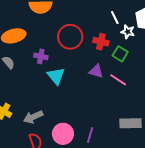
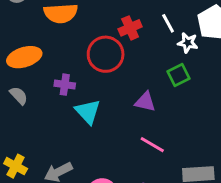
red cross: (101, 42) -> (130, 28), moved, turned -35
green square: (120, 54) -> (178, 75), turned 35
pink line: (118, 80) -> (152, 145), moved

